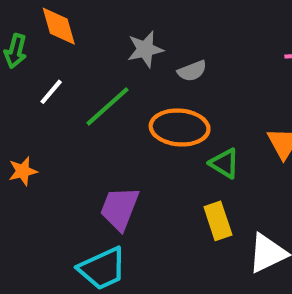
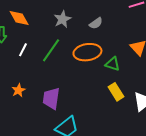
gray semicircle: (192, 71) -> (96, 23), moved
purple trapezoid: (120, 208) -> (51, 98), moved

